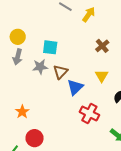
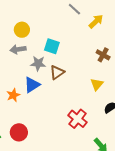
brown cross: (102, 46) -> (103, 55), turned -32
gray arrow: (18, 57) -> (18, 49), turned 56
blue triangle: (75, 87) -> (32, 85), moved
orange star: (22, 112) -> (13, 95), moved

